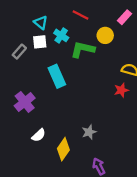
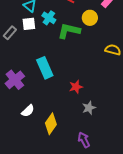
cyan rectangle: (57, 76) -> (45, 68), moved
red star: (121, 90) -> (76, 87), moved
gray star: (89, 132) -> (89, 108), moved

